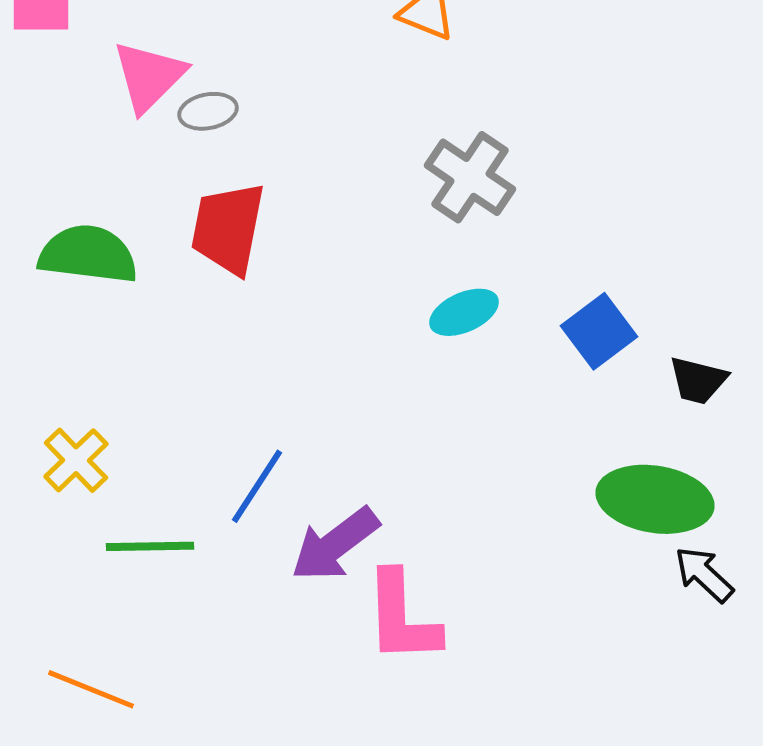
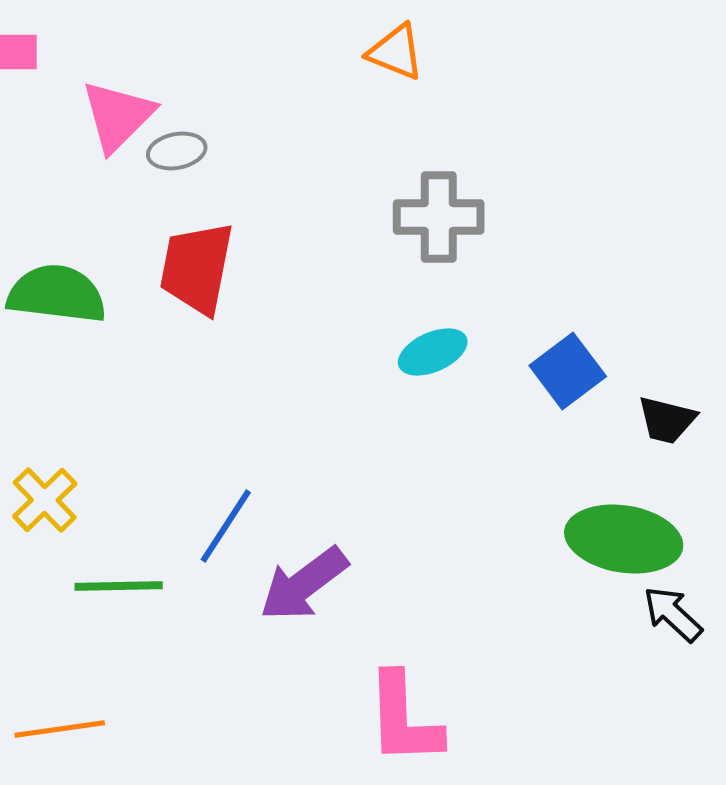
gray cross: (470, 177) -> (439, 217), turned -34
pink L-shape: (402, 617) -> (404, 719), moved
orange line: (91, 689) -> (60, 729), turned -30

